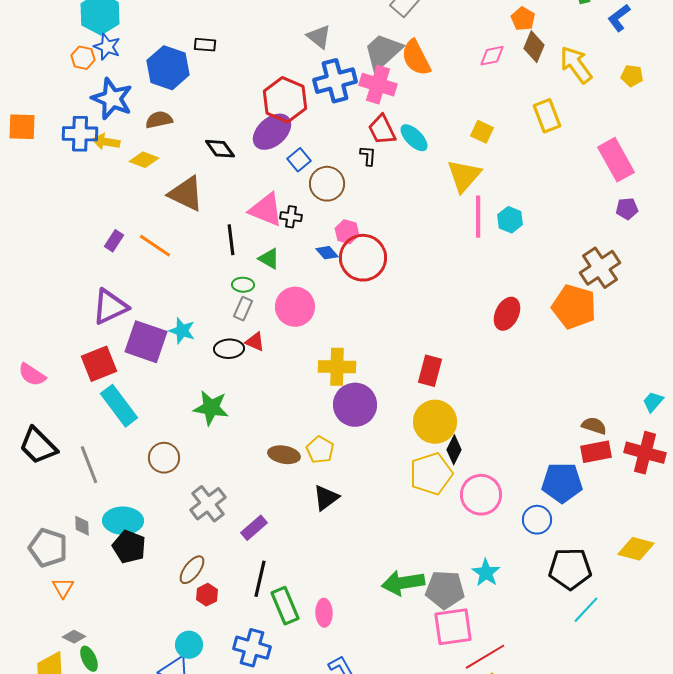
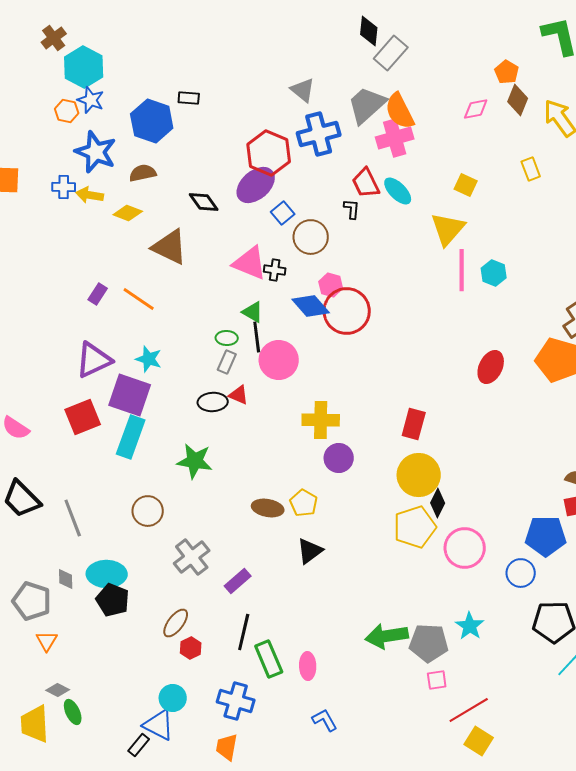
pink cross: (378, 85) -> (395, 138), moved, turned -33
yellow rectangle: (547, 116) -> (531, 169), size x0.7
blue cross: (80, 134) -> (64, 187), size x0.7
black line: (231, 240) -> (257, 337), moved
blue diamond: (327, 253) -> (311, 306), size x1.6
cyan star: (182, 331) -> (149, 359), moved
purple circle: (355, 405) -> (339, 458), size x0.7
cyan rectangle: (119, 406) -> (131, 437), moved, turned 57
pink square: (453, 627) -> (437, 680), size x0.5

